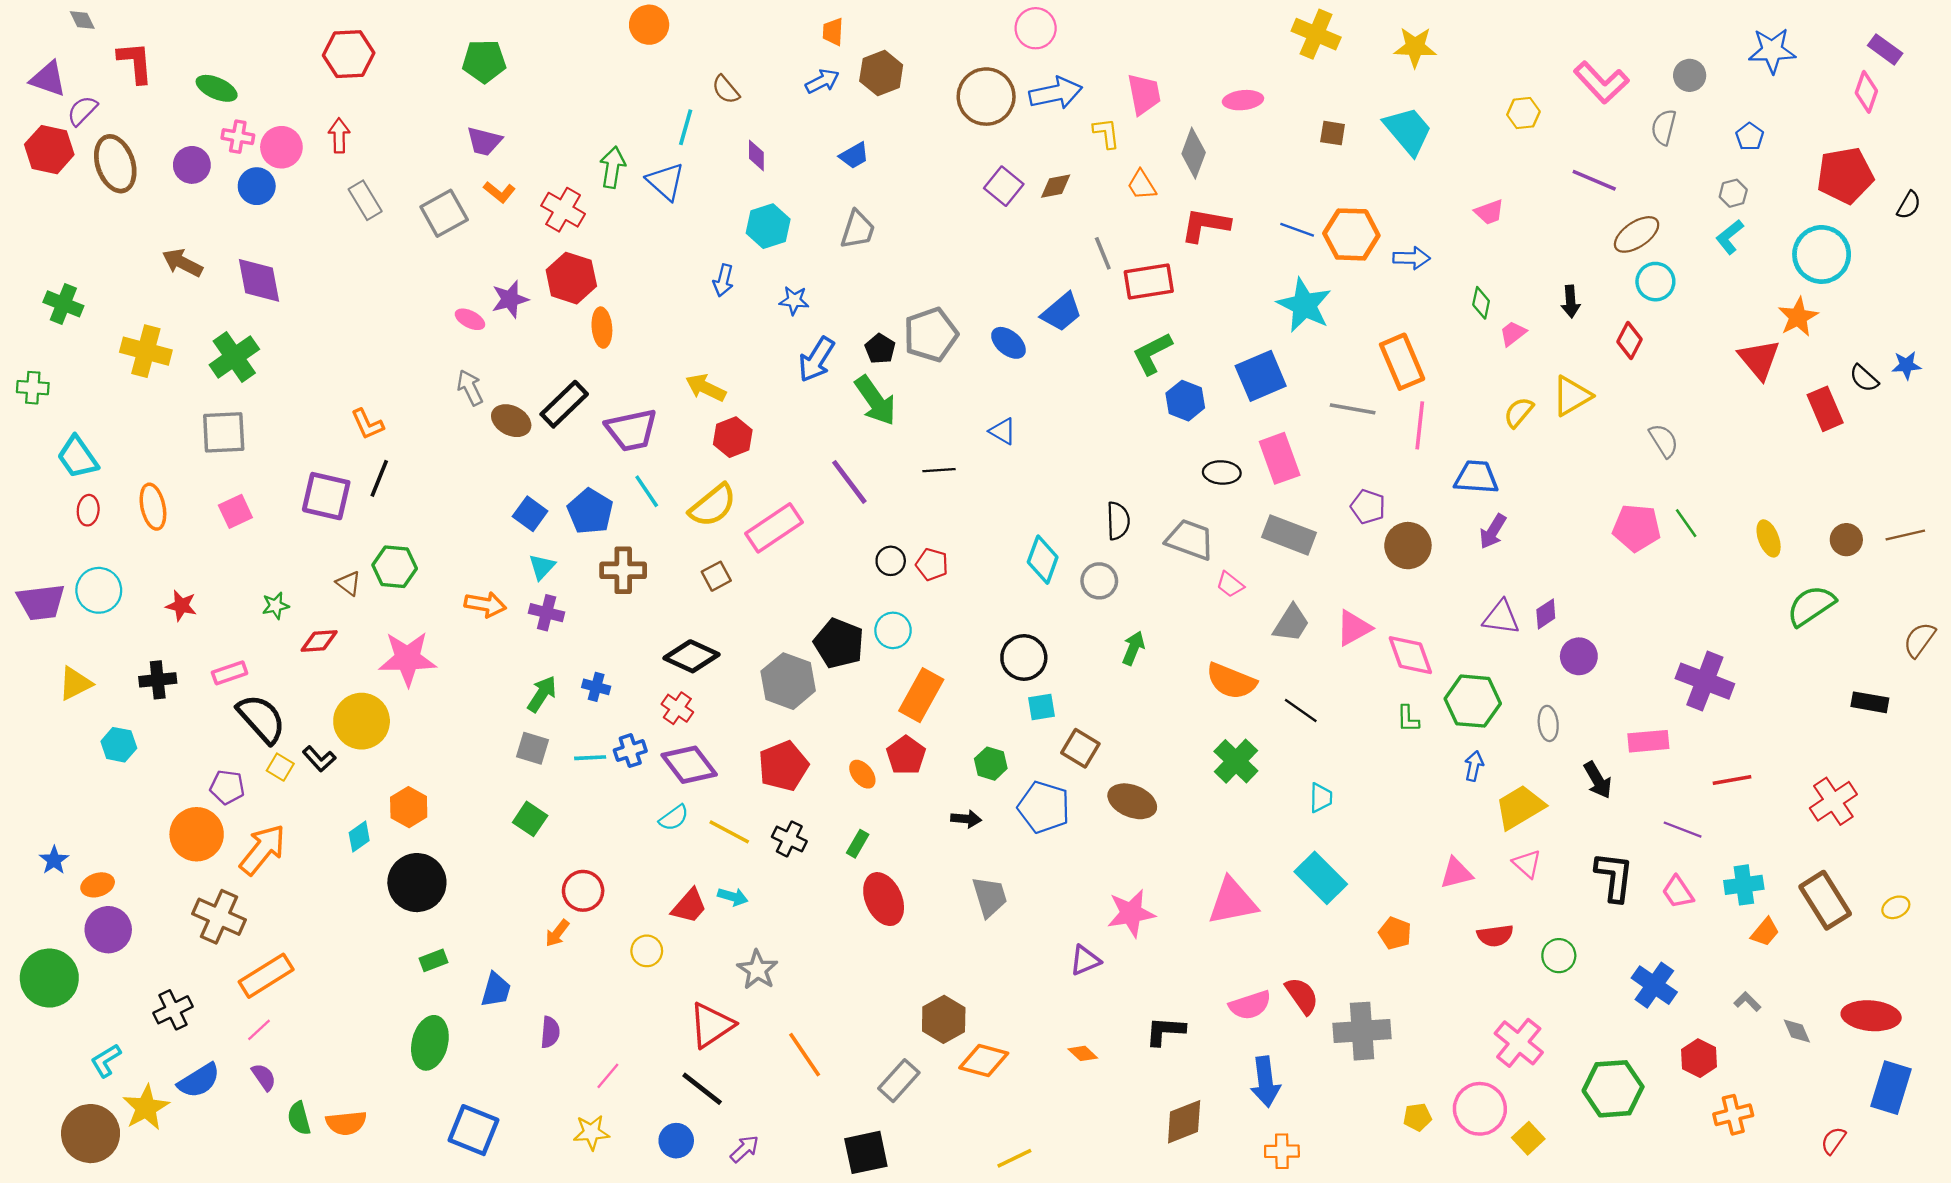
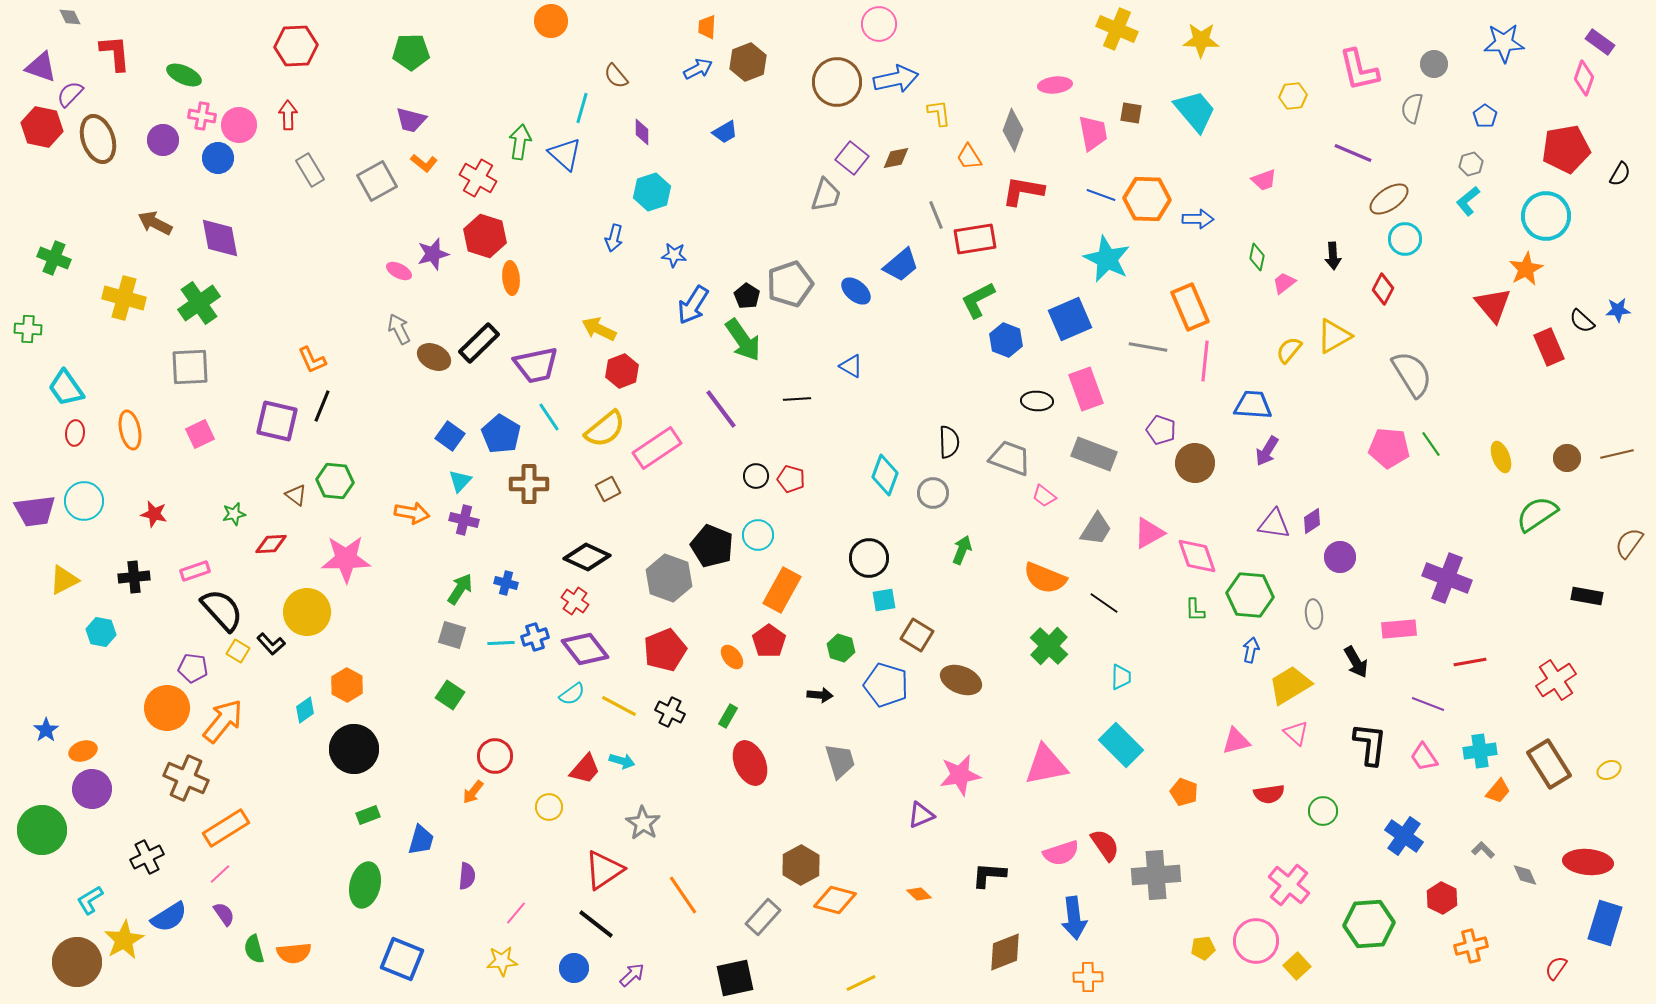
pink L-shape: (1601, 82) -> (1359, 70), turned 30
pink trapezoid: (1144, 94) -> (1093, 133), moved
gray trapezoid: (858, 230) -> (826, 195), moved
gray semicircle: (1664, 441) -> (1412, 374), size x1.6

